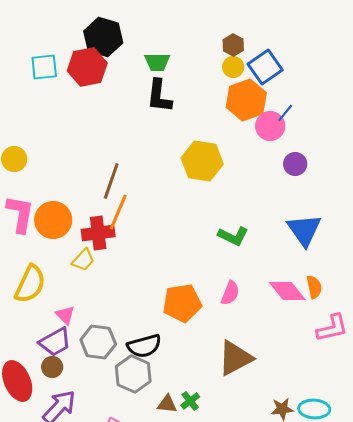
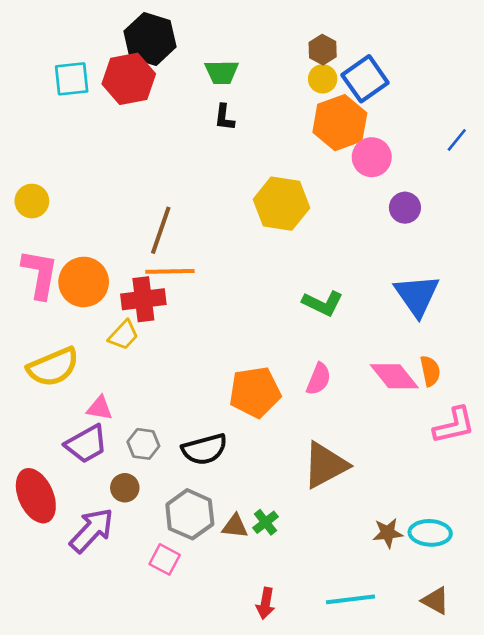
black L-shape: (159, 96) -> (224, 117), size x0.6
blue line: (285, 113) -> (457, 140), moved
orange line: (118, 212) -> (170, 271), turned 66
yellow semicircle: (30, 284) -> (53, 367), turned 42
pink triangle: (65, 315) -> (100, 408), turned -35
gray hexagon: (98, 342) -> (143, 444), size x0.7
brown circle: (52, 367) -> (125, 488), moved
gray hexagon: (133, 374) -> (190, 514), moved

